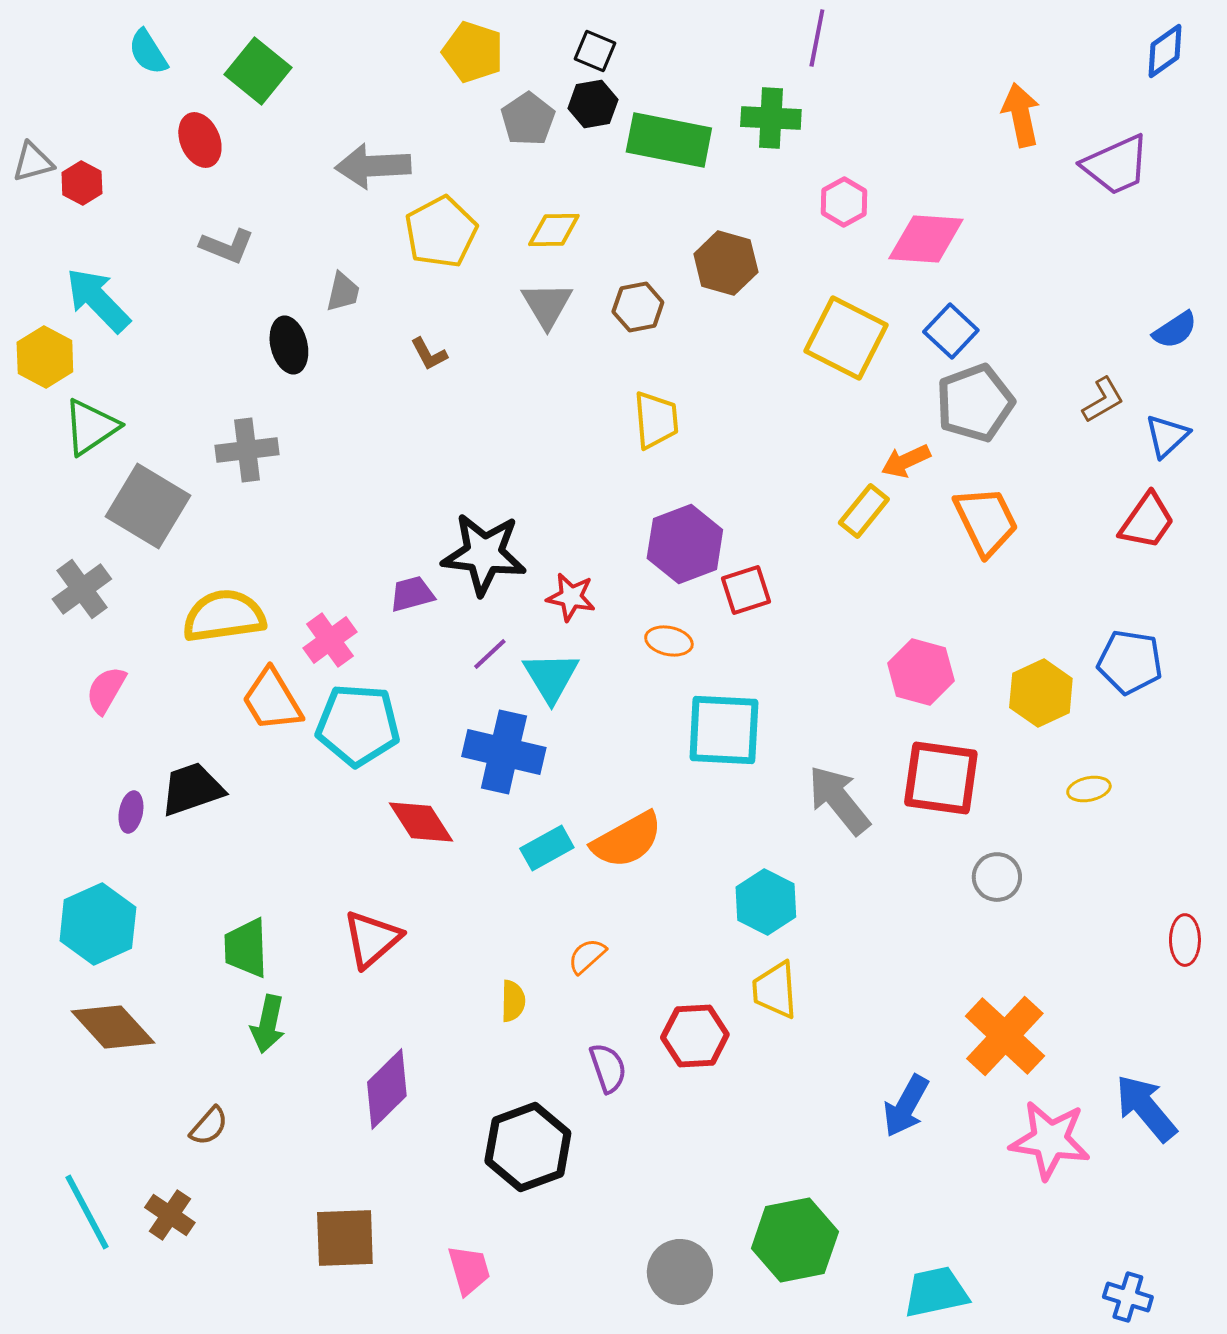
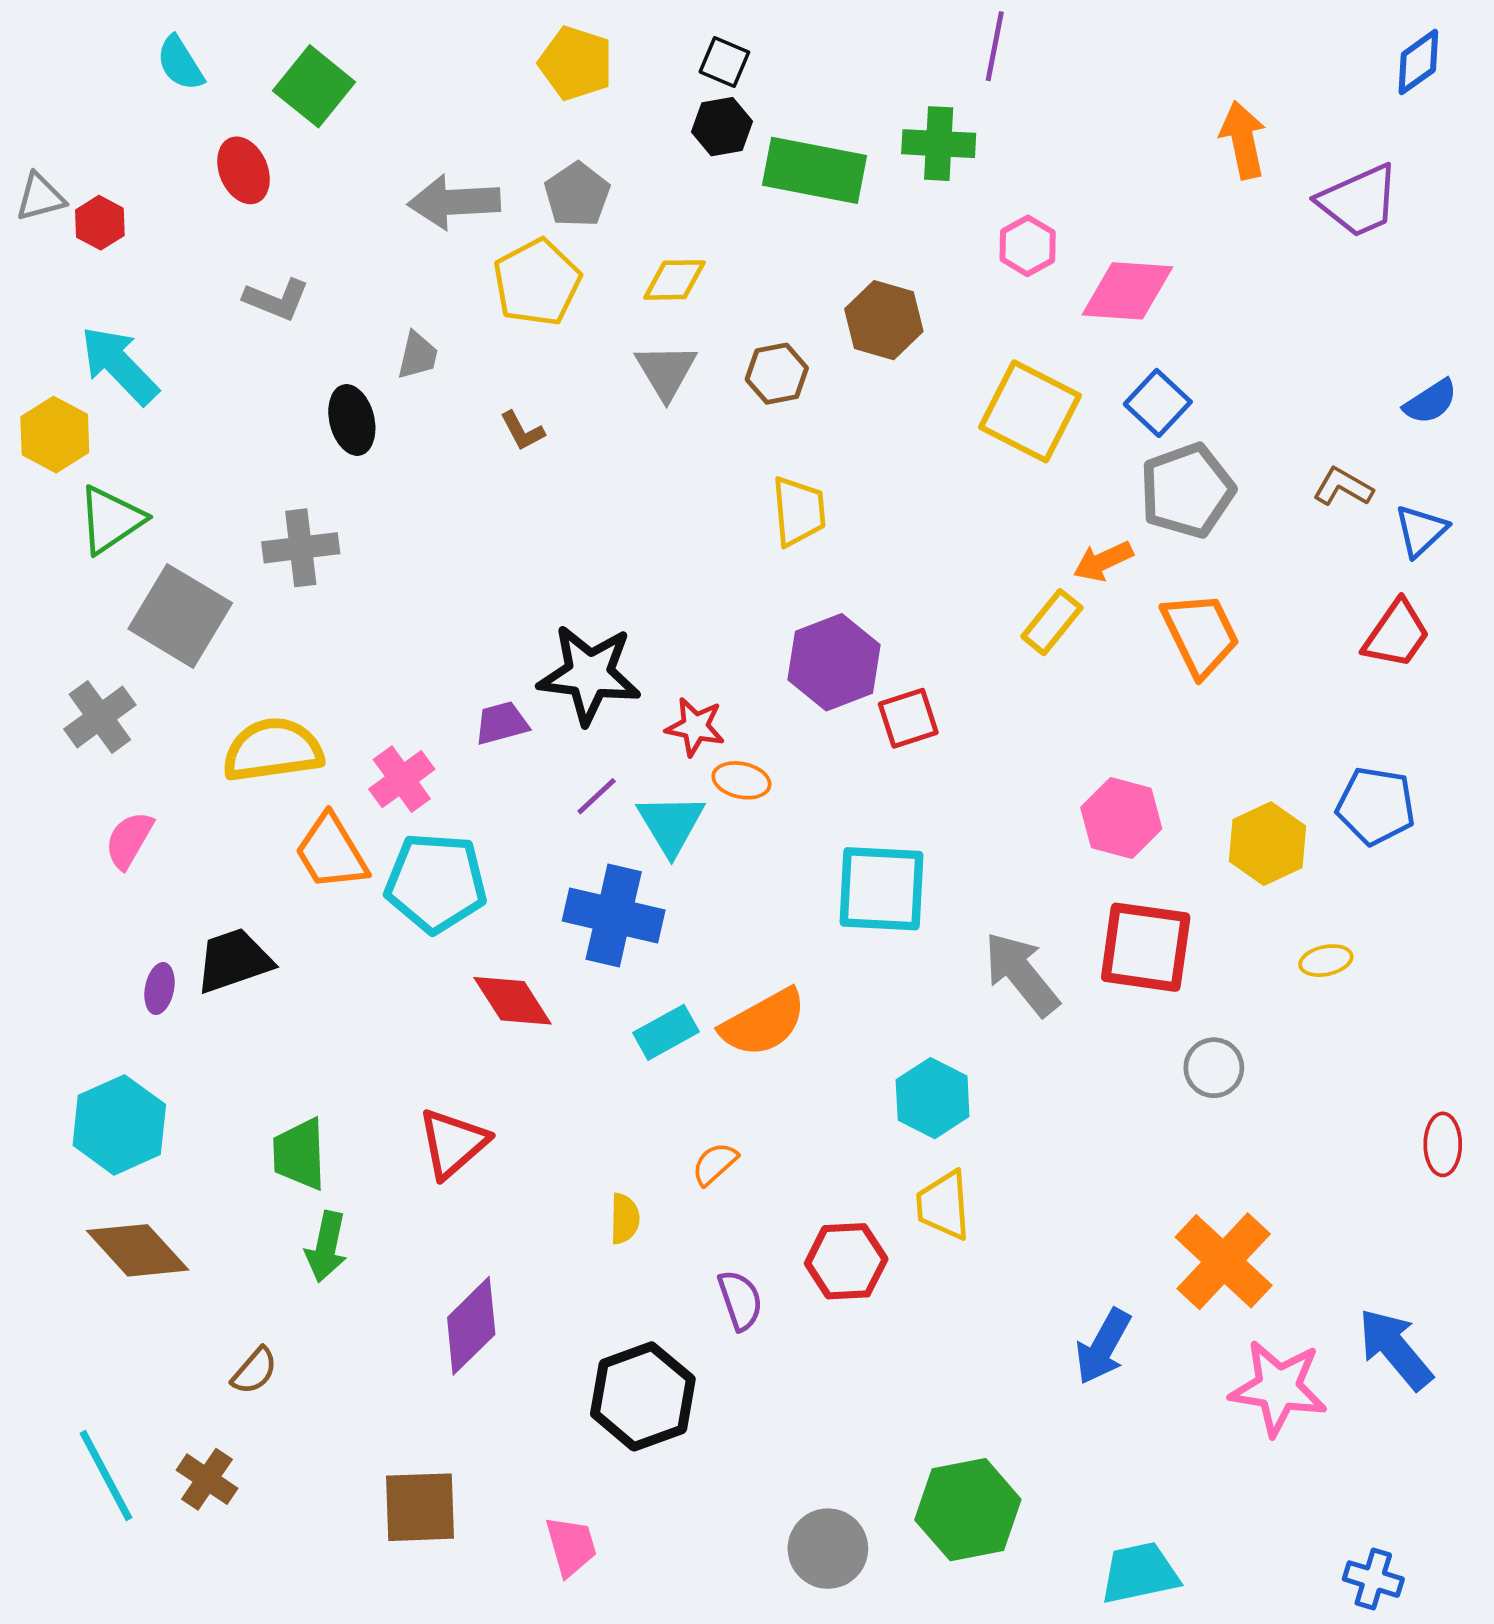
gray pentagon: (528, 119) -> (577, 195), moved
brown L-shape: (1103, 400) -> (1343, 487), turned -120
orange ellipse: (669, 641) -> (741, 780), moved

